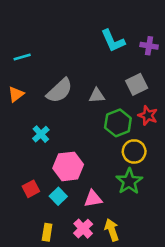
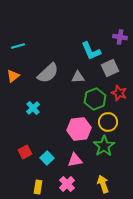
cyan L-shape: (113, 41) -> (91, 51), moved
pink hexagon: (68, 166) -> (79, 129), moved
yellow arrow: (112, 230) -> (103, 184), moved

